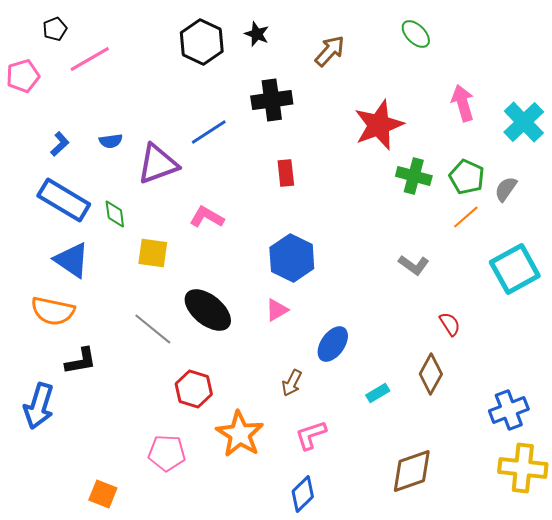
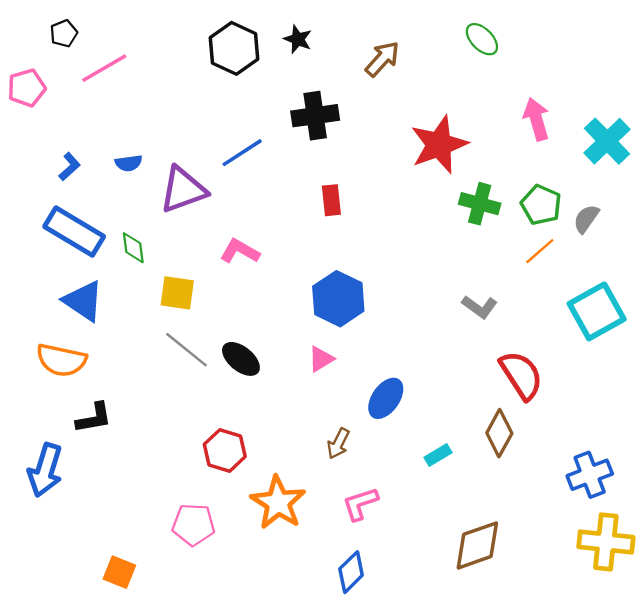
black ellipse: (208, 310) -> (241, 359), size x0.7
red semicircle: (450, 324) -> (521, 375), size x1.8
gray line: (153, 329) -> (187, 350), moved

